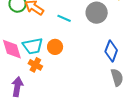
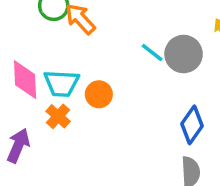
cyan line: (64, 18) -> (152, 53), moved

